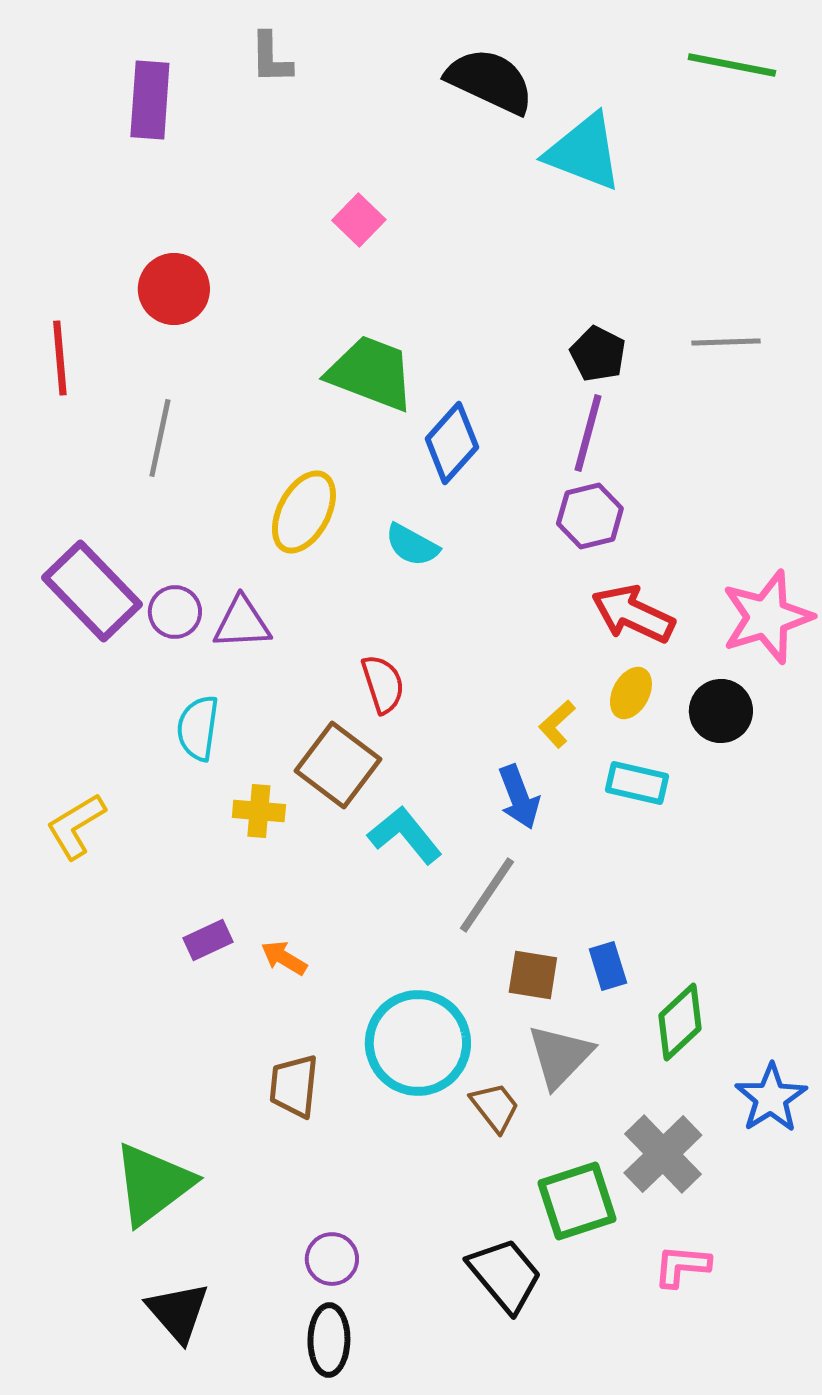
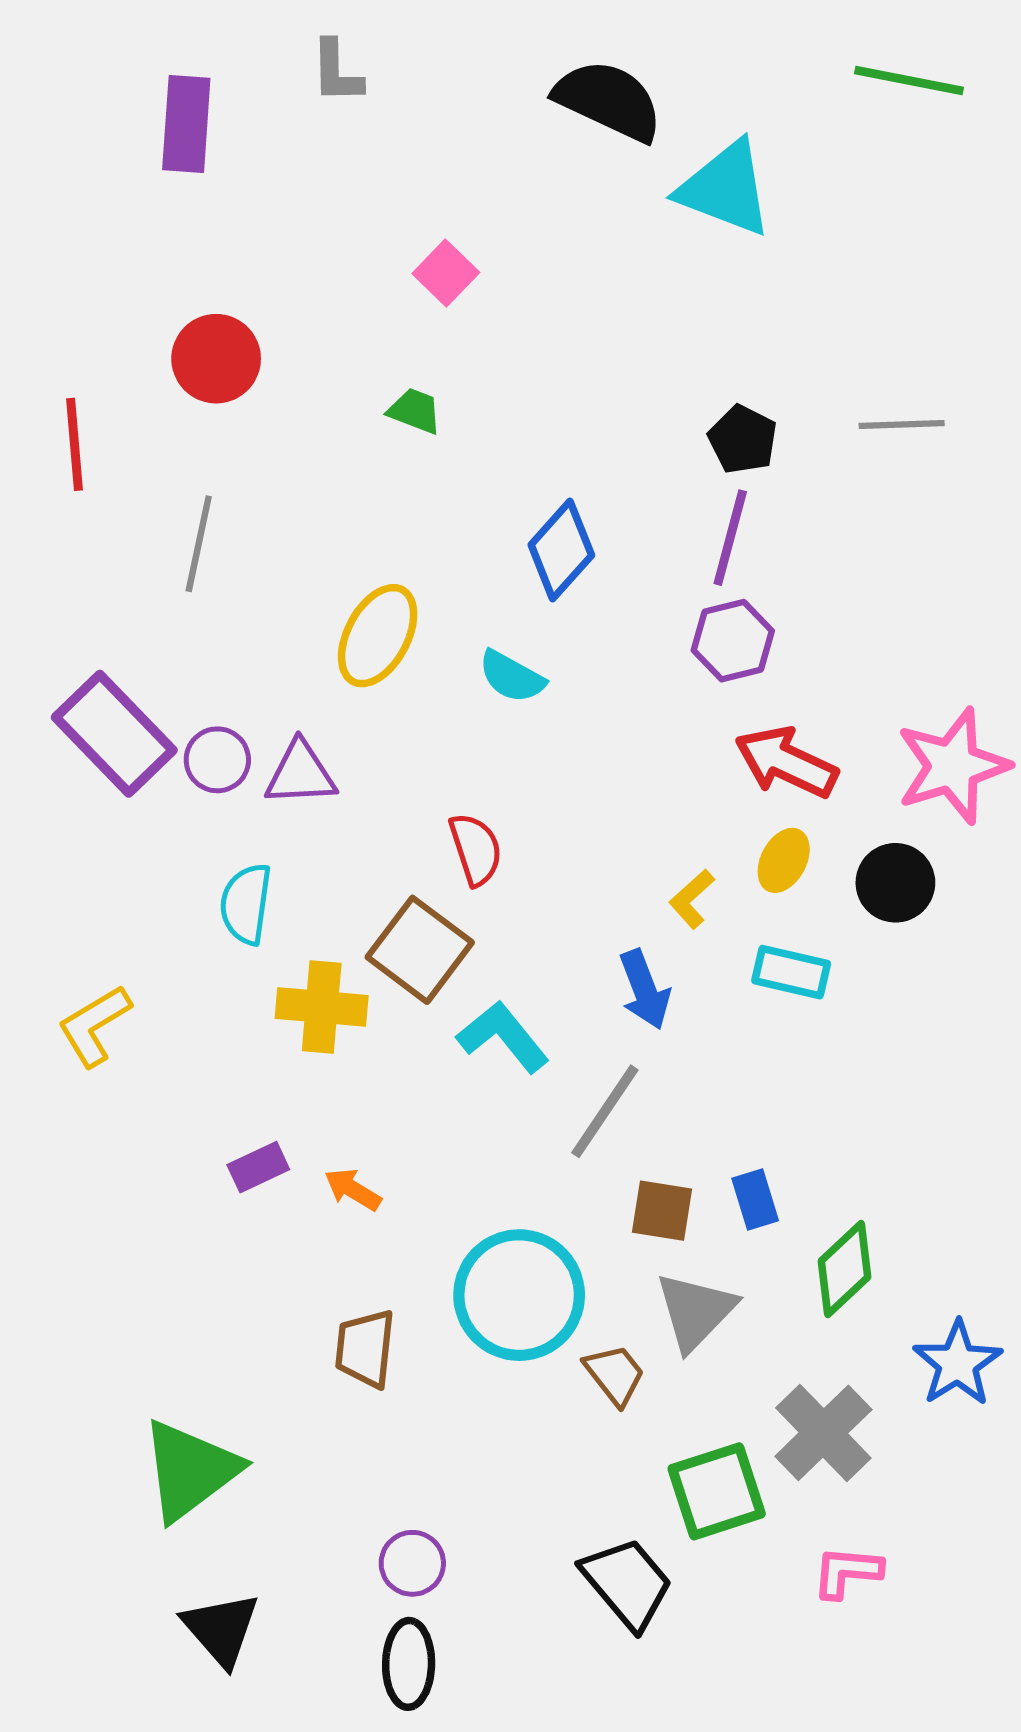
green trapezoid: (371, 373) -> (415, 411), moved, size x0.5
yellow cross: (259, 811) -> (322, 1007), size x1.4

